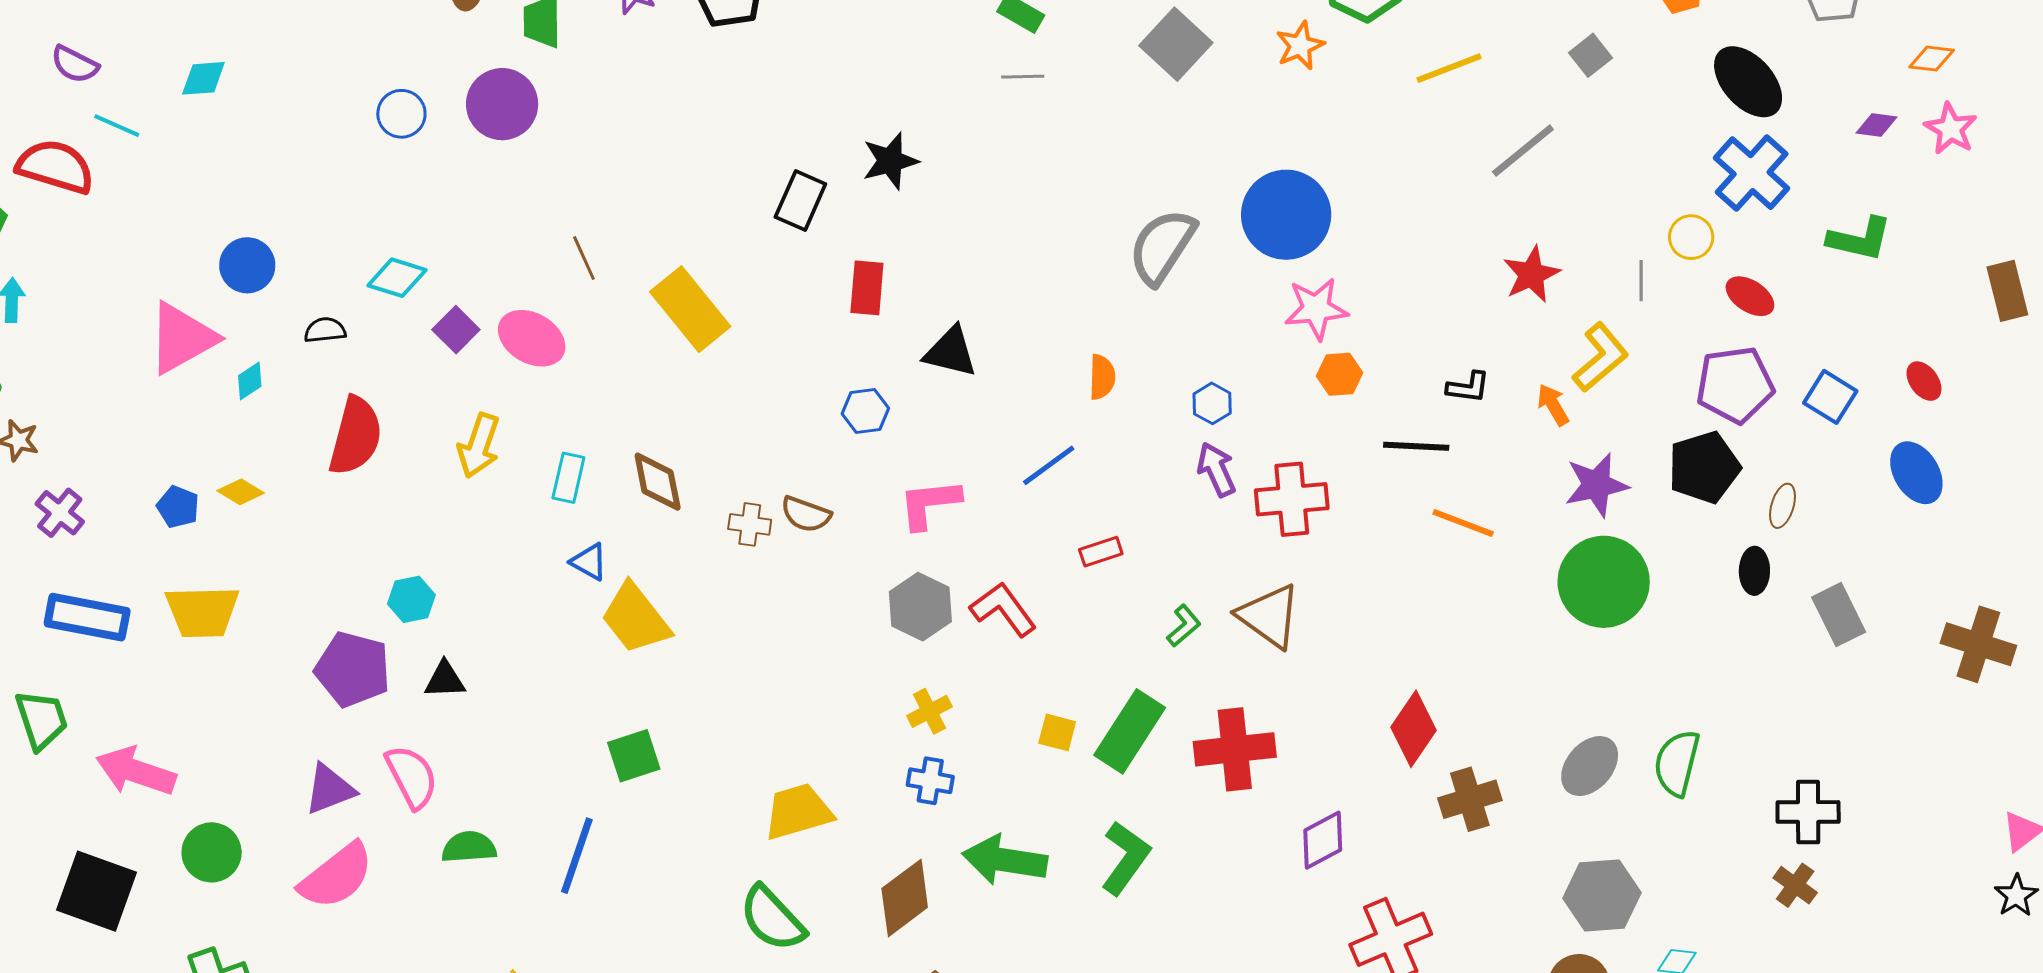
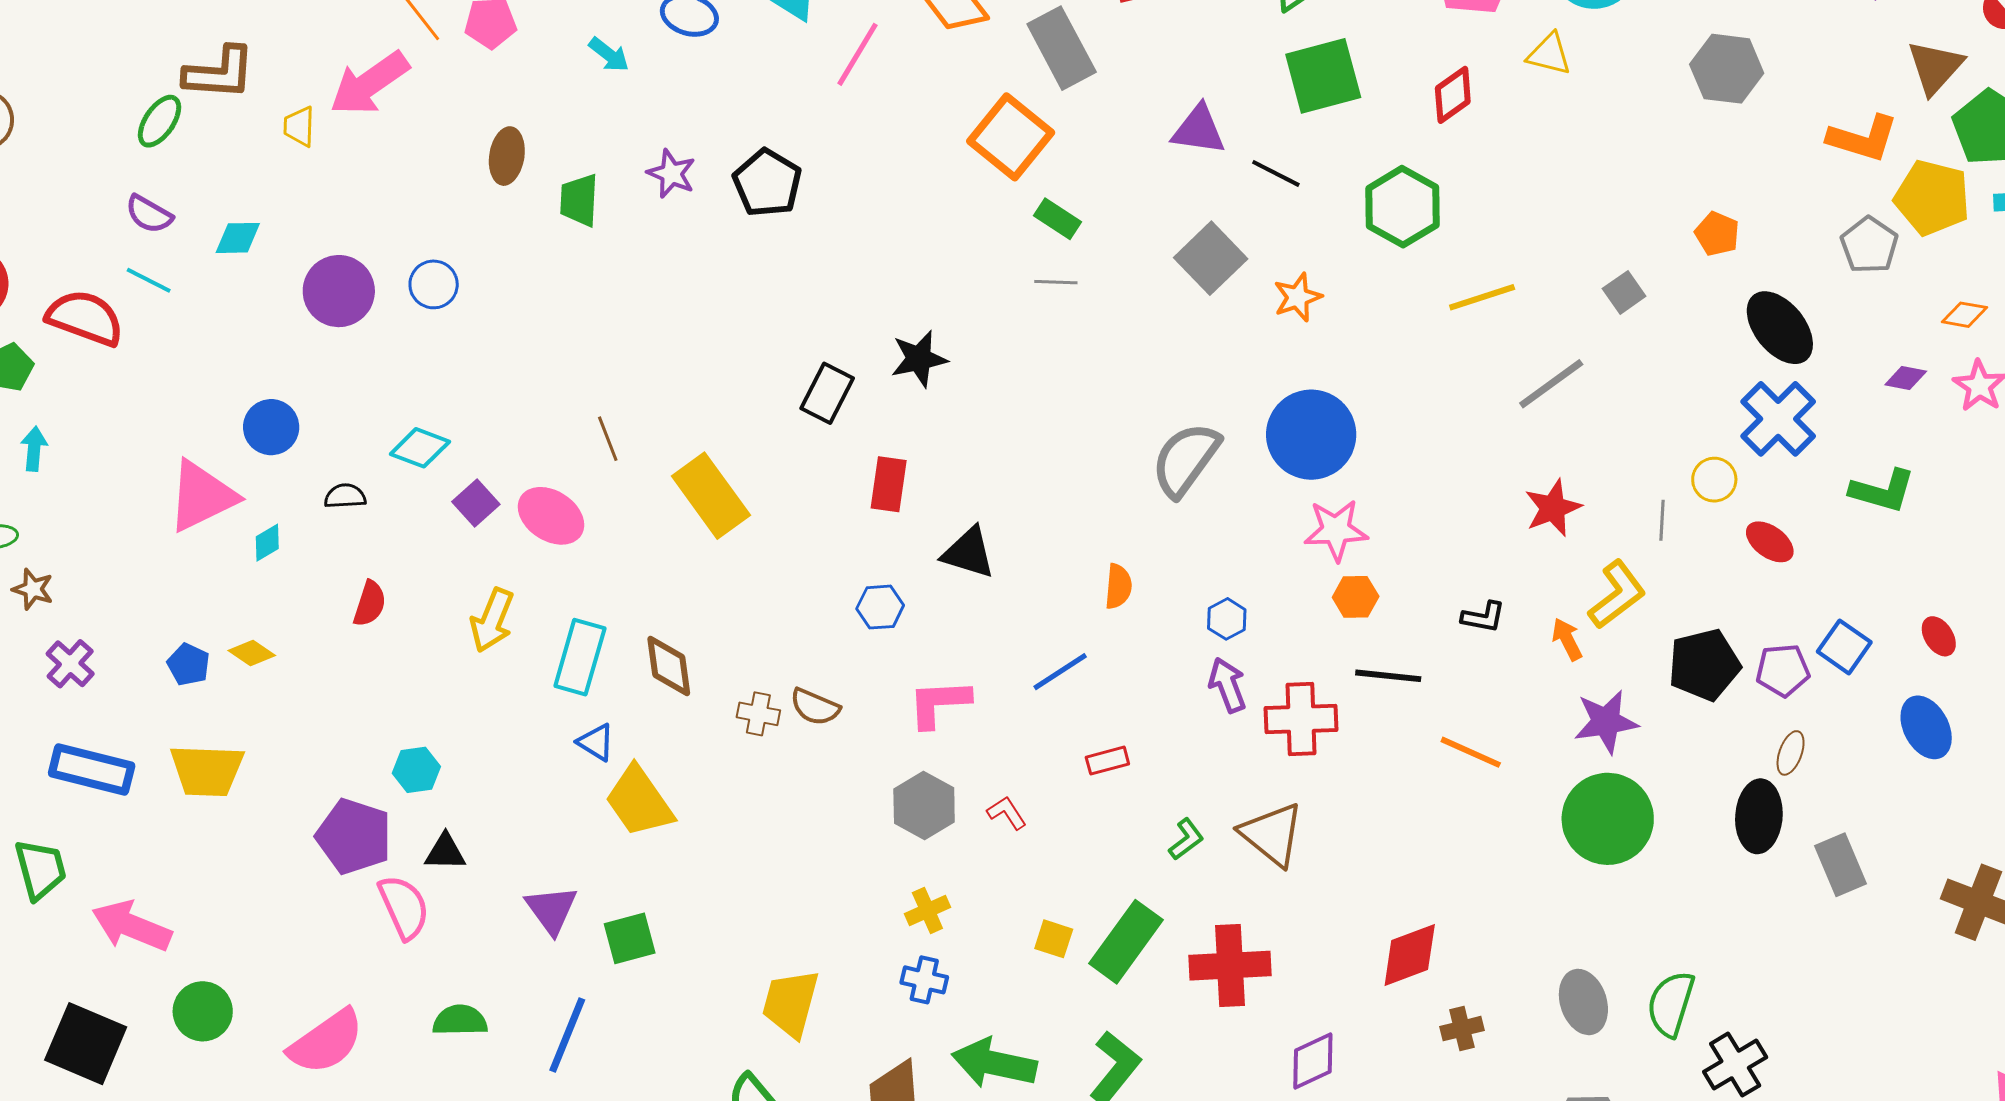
orange star: (1300, 46) -> (1298, 297), moved
purple semicircle: (75, 64) -> (149, 214), moved
purple circle: (502, 104) -> (339, 291), moved
purple pentagon: (1735, 385) -> (1783, 670), moved, size x0.7
red semicircle: (356, 436) -> (370, 604), size x0.6
black line: (1416, 446) -> (1388, 676), moved
black pentagon: (1704, 467) -> (1704, 665), moved
cyan rectangle: (568, 478) -> (580, 657), size x1.5
black ellipse: (1754, 571) -> (1759, 816), size x1.5
red L-shape: (1003, 609) -> (1007, 813), size x0.6
red diamond: (1414, 729) -> (1410, 955), turned 32
gray ellipse: (1590, 766) -> (1583, 1002), turned -62
pink semicircle: (412, 777) -> (404, 907), moved
purple triangle: (330, 789) -> (551, 910), moved, turned -48
brown cross: (1470, 799) -> (1462, 1029), size x0.7
yellow trapezoid: (798, 812) -> (791, 1003), turned -62
black cross: (1808, 812) -> (1735, 1065), moved, turned -34

